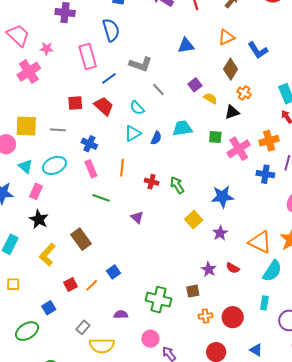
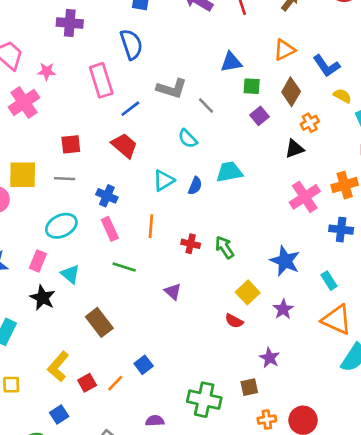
purple square: (195, 85) -> (259, 116), moved
gray line: (158, 90) -> (206, 105), moved
orange cross: (244, 93) -> (310, 123), turned 32
yellow semicircle: (210, 98) -> (342, 96), moved
red square: (75, 103) -> (71, 144), moved
cyan semicircle: (137, 108) -> (188, 139), moved
green square: (215, 137) -> (252, 86), moved
cyan triangle: (25, 166) -> (70, 274), moved
blue star: (222, 197) -> (285, 261), turned 30
yellow L-shape: (47, 255) -> (58, 366), moved
red semicircle: (233, 268) -> (234, 321), moved
cyan rectangle: (264, 303) -> (329, 281), moved, turned -40

